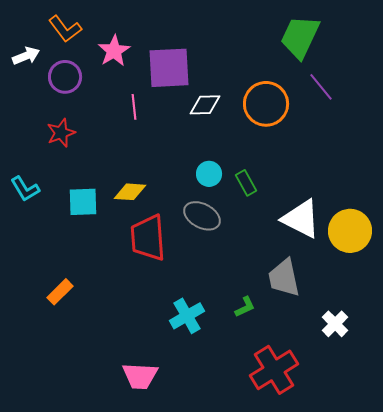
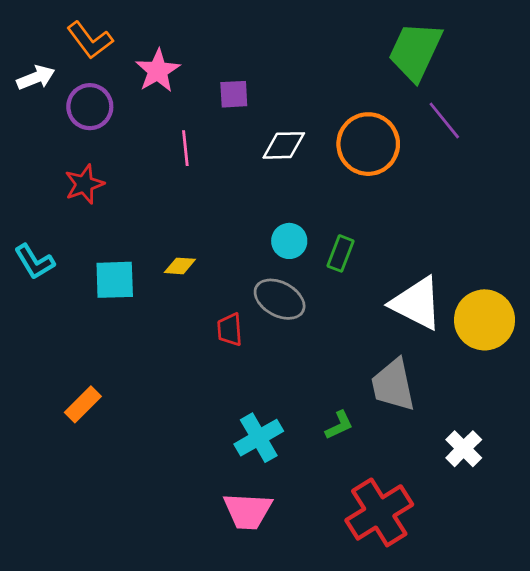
purple square: (169, 68) -> (234, 94), size x0.5
green rectangle: (246, 183) -> (340, 253), turned 50
yellow diamond: (130, 192) -> (180, 266), size x0.7
red trapezoid: (148, 238) -> (230, 330), moved, size x0.5
pink trapezoid: (140, 376) -> (248, 511), moved

